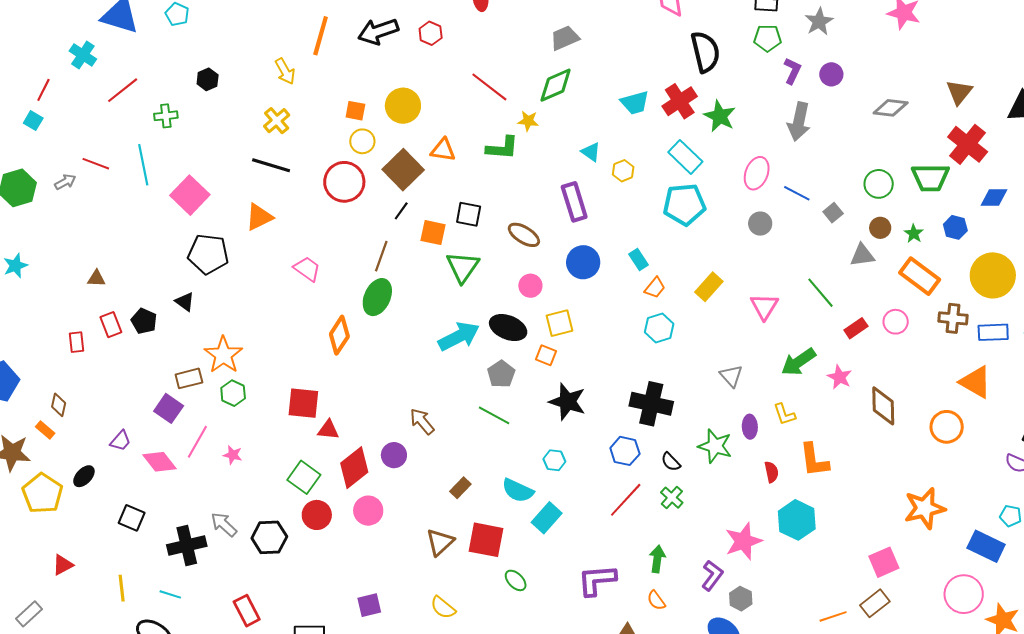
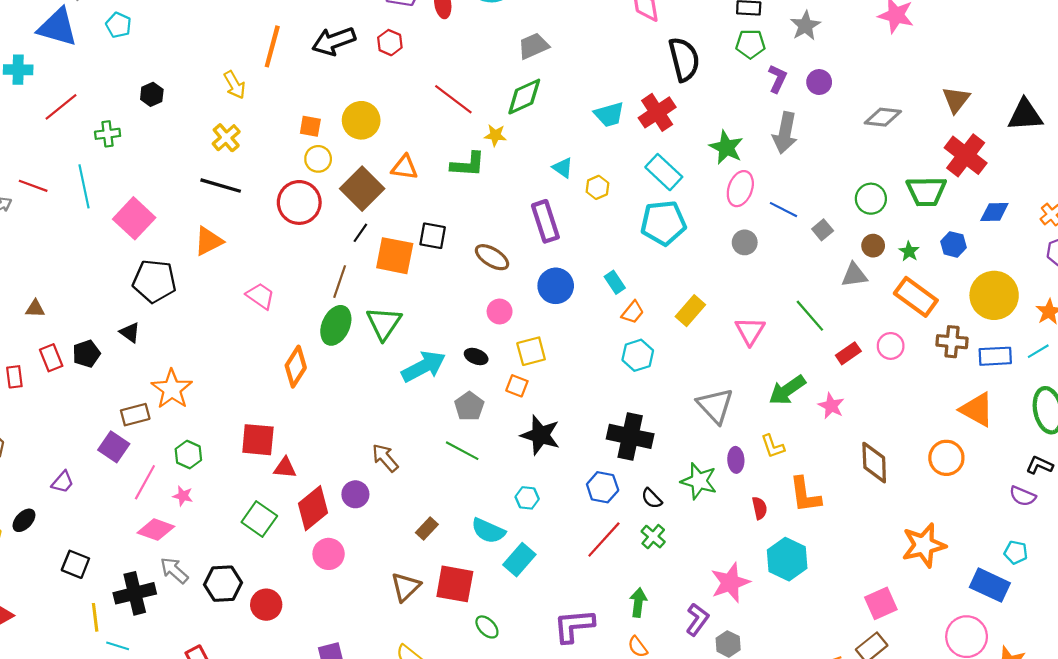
cyan cross: (83, 55) -> (18, 70), turned -32
green star: (720, 116) -> (726, 147), moved
orange square: (433, 233) -> (395, 256), size x1.4
green triangle: (463, 267) -> (384, 323), moved
black pentagon: (144, 321) -> (86, 354), turned 30
black ellipse: (508, 328) -> (476, 357), size x0.6
gray triangle: (731, 376) -> (715, 406), size x1.5
green hexagon: (233, 393) -> (188, 455), moved
brown diamond: (883, 406) -> (874, 463), moved
pink diamond: (159, 462) -> (156, 530), moved, turned -32
red circle: (317, 515) -> (266, 605), moved
yellow line: (122, 588) -> (95, 617), moved

